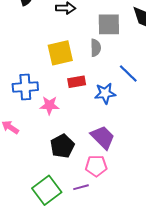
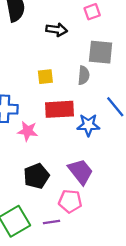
yellow square: (60, 53) -> (45, 77), size x0.6
red rectangle: (77, 82) -> (59, 109), size x1.5

